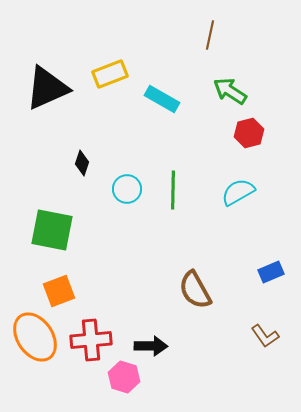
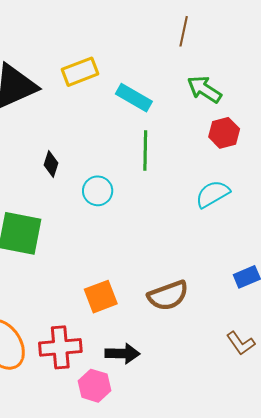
green line: (173, 190) -> (145, 150), moved
brown semicircle: (195, 290) -> (168, 296), turned -81
orange square: (59, 291) -> (101, 297), moved

